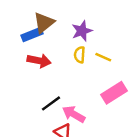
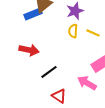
red arrow: (39, 61) -> (29, 50), moved
pink arrow: (74, 114) -> (87, 83), moved

